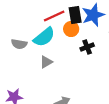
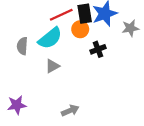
gray semicircle: (19, 44) -> (22, 46), turned 84

